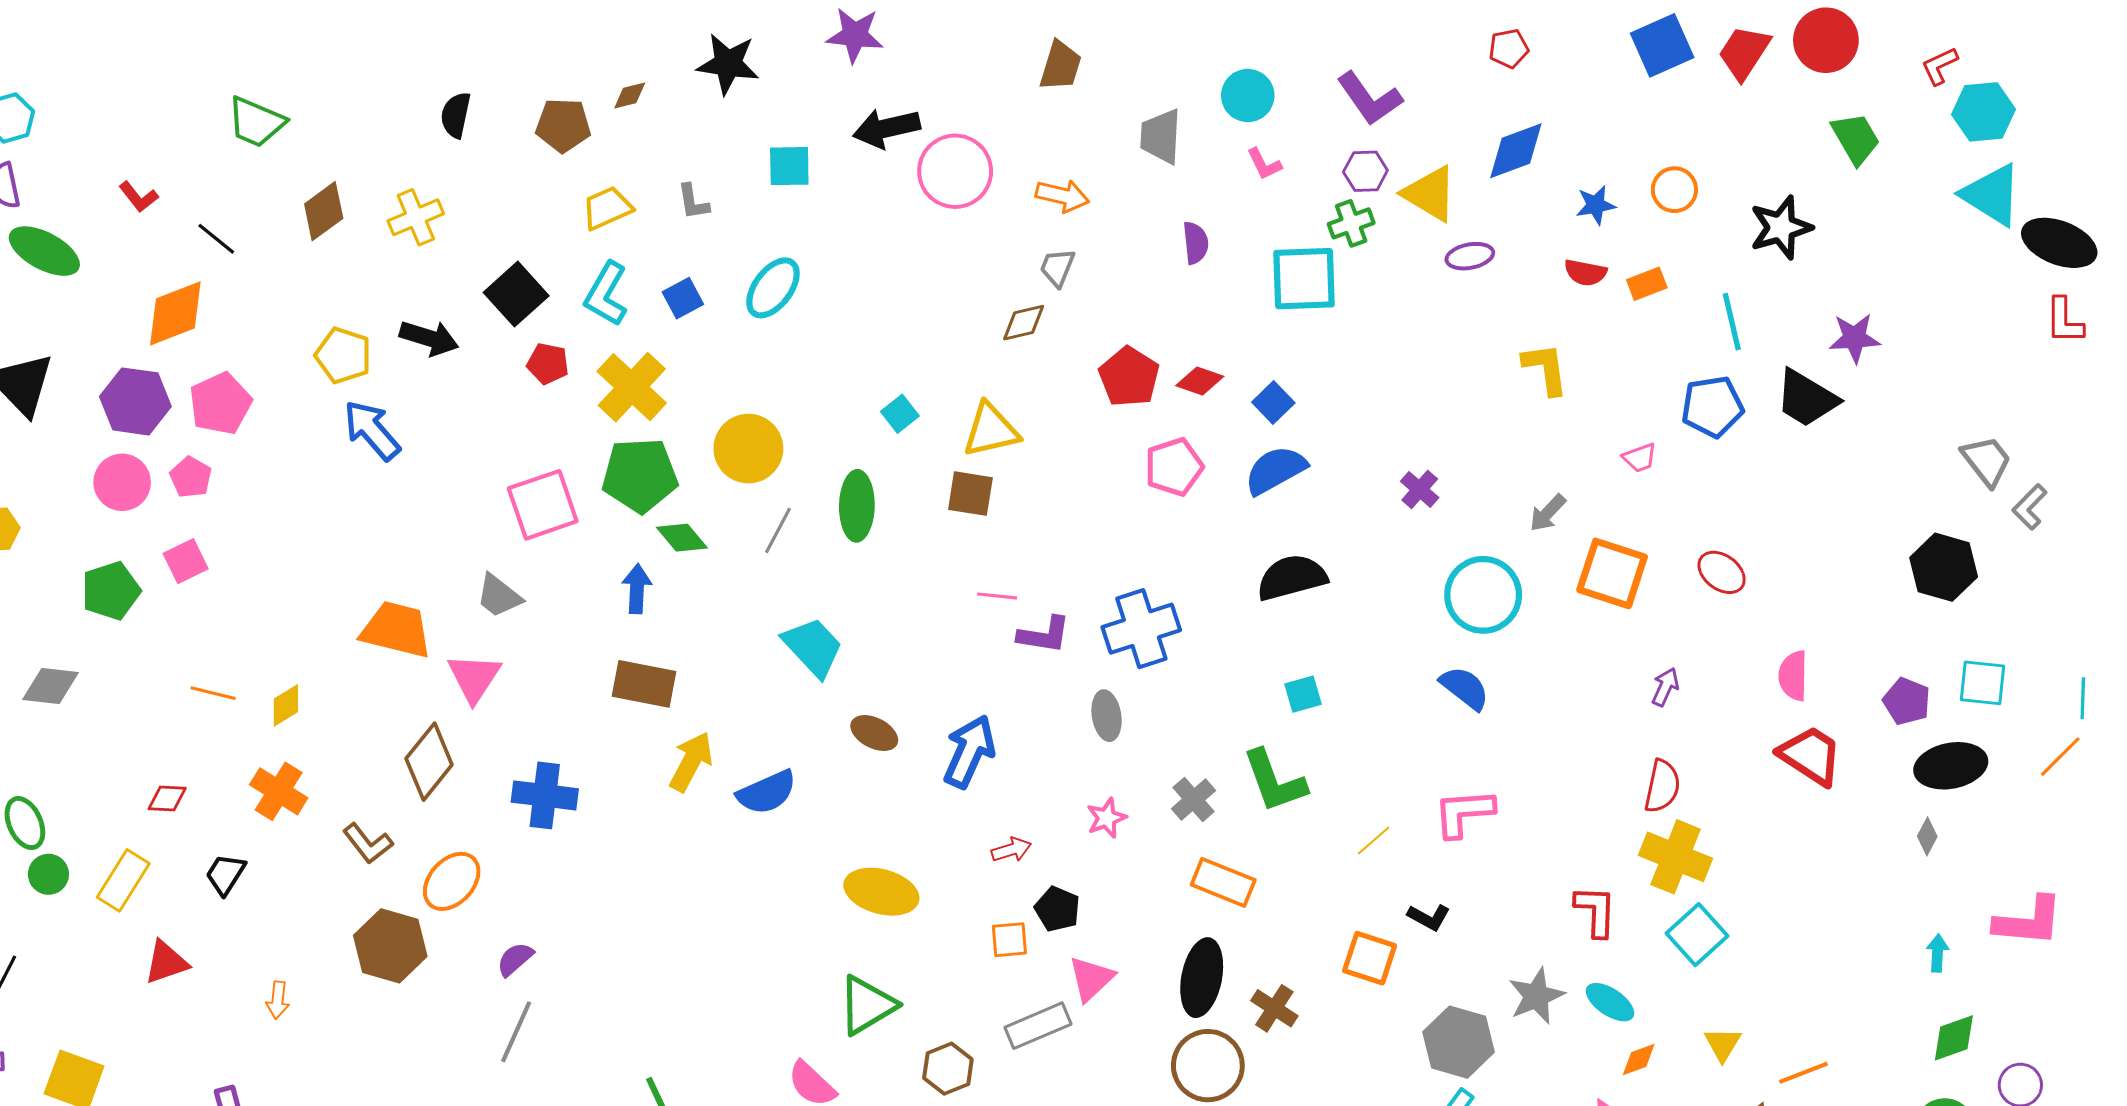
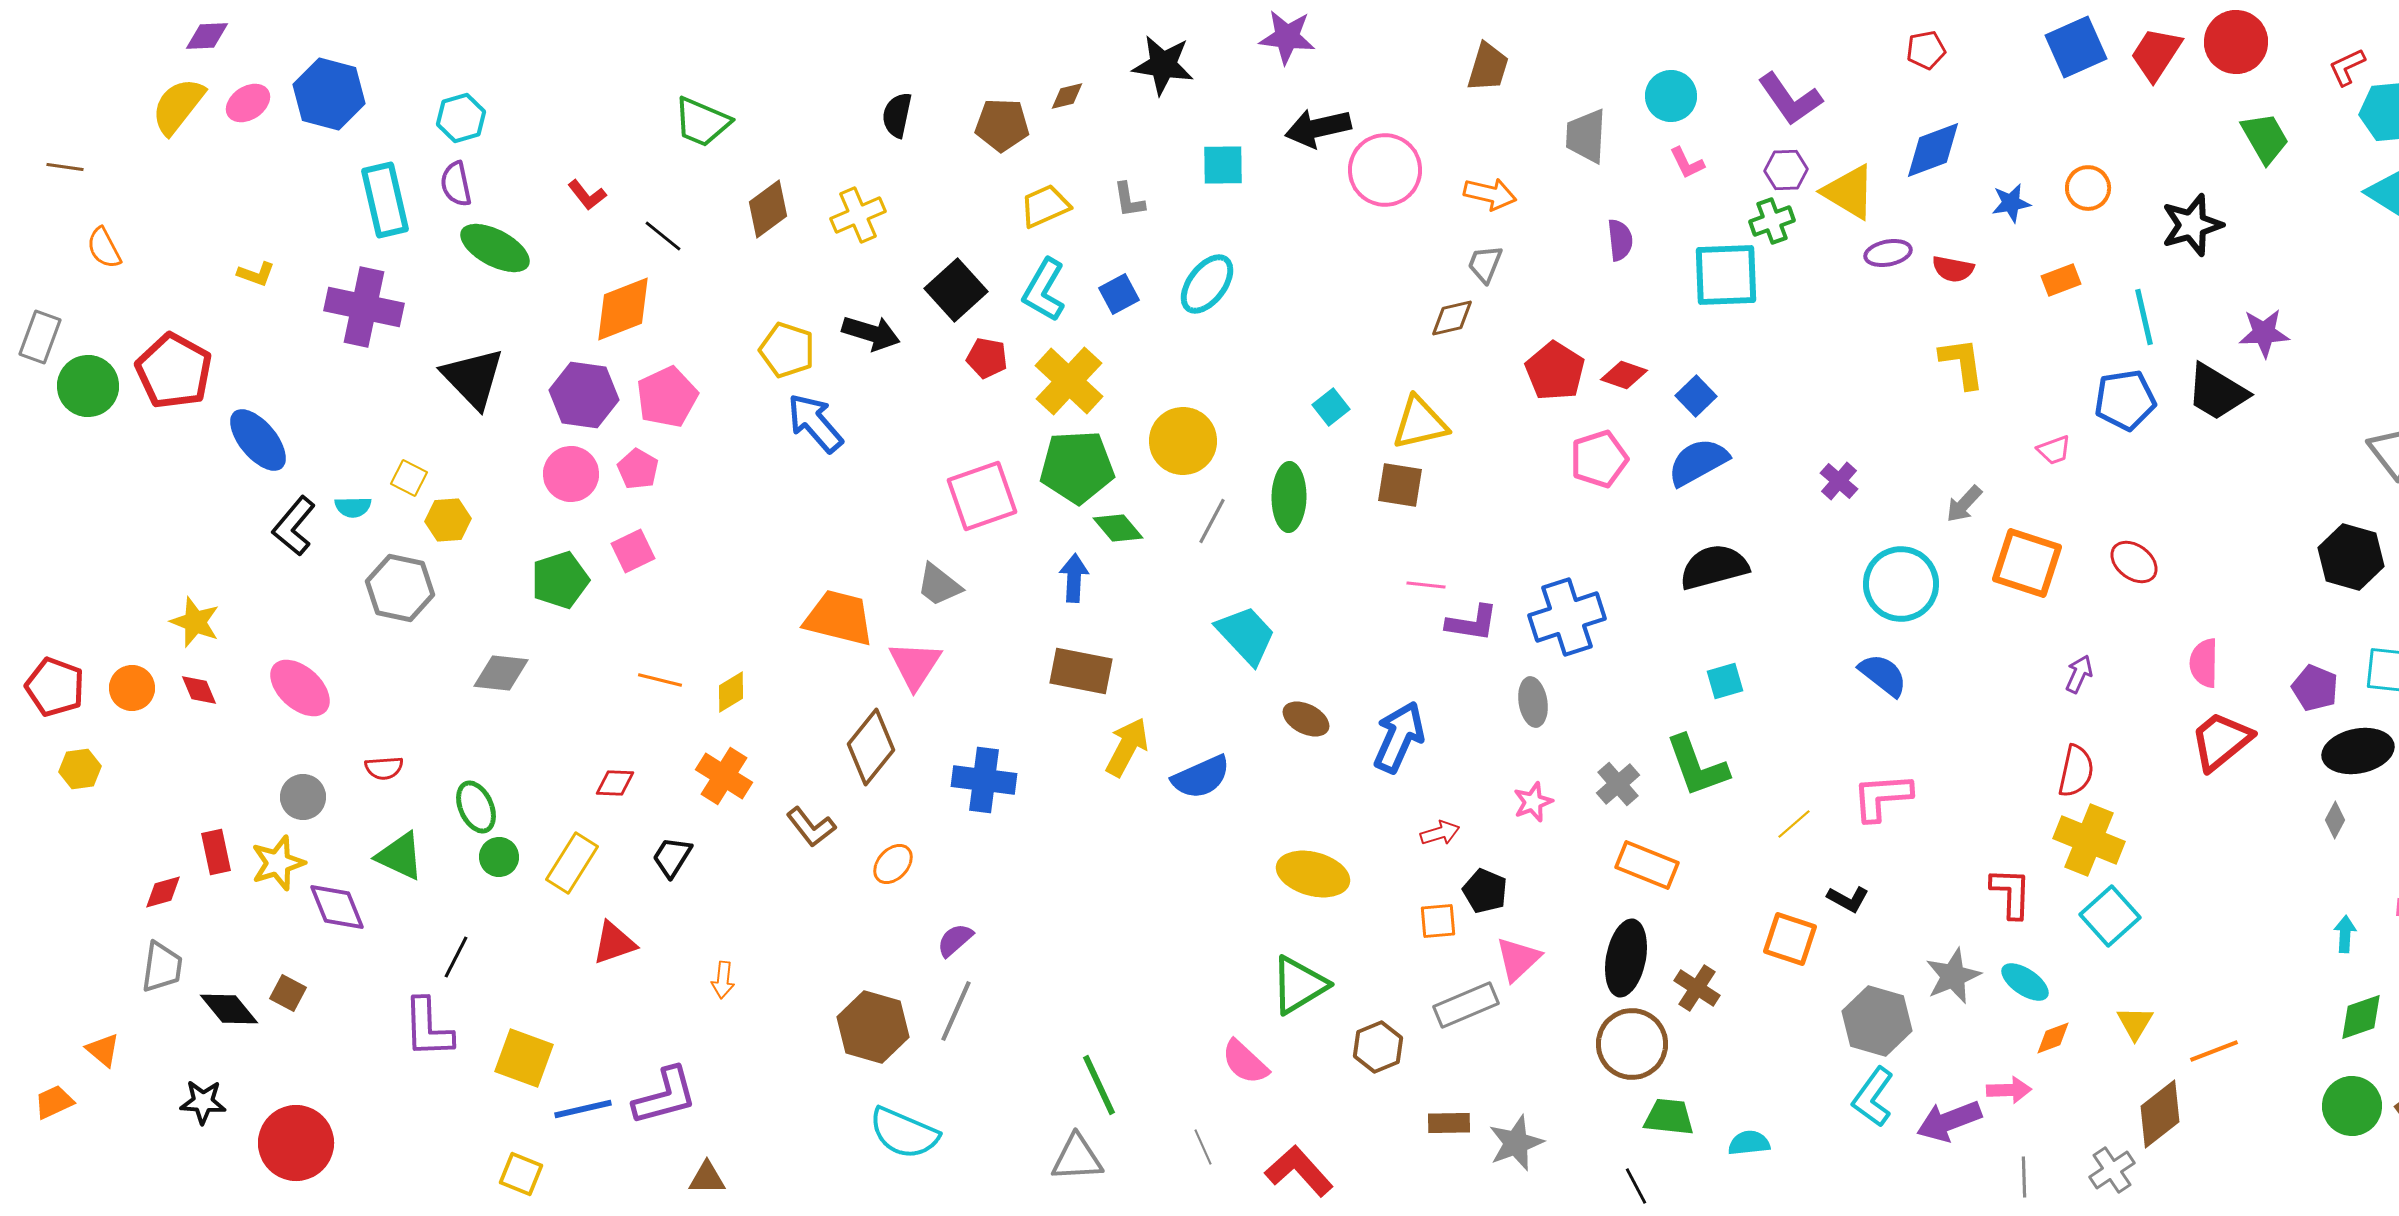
red semicircle: (1585, 273) -> (1953, 269), moved
red trapezoid: (1811, 756) -> (2221, 741), turned -72
orange ellipse: (452, 881) -> (893, 864), size x0.7
brown hexagon: (390, 946) -> (873, 1027), moved

